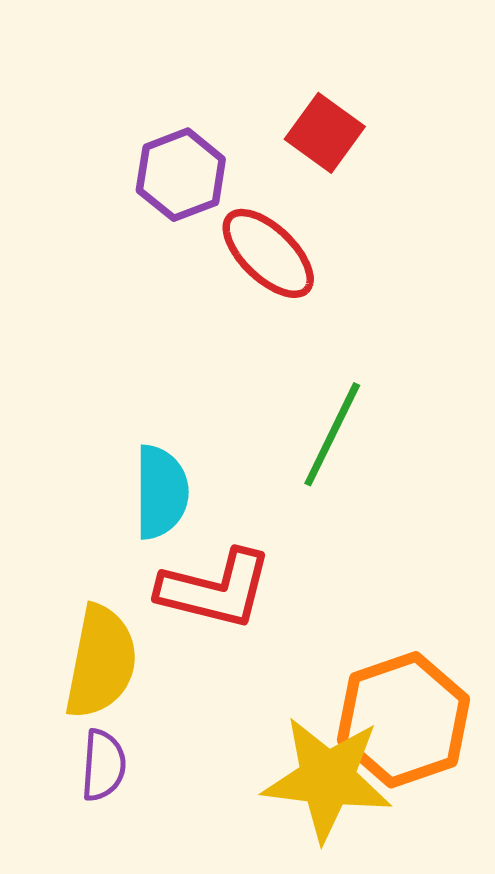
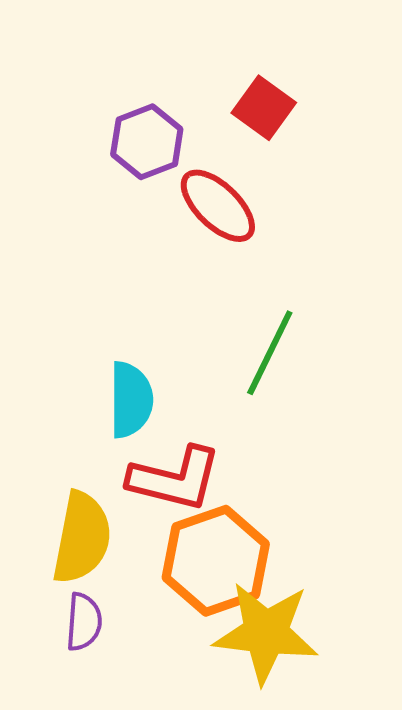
orange hexagon: (404, 720) -> (216, 561), moved

